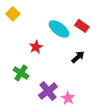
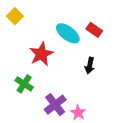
red star: (36, 47) -> (41, 54), size x1.5
black arrow: (78, 57) -> (90, 66), turned 144

